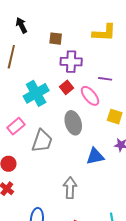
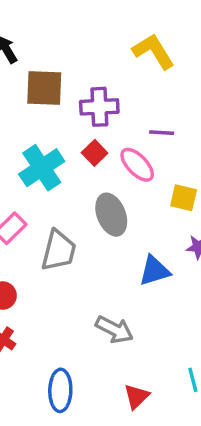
yellow L-shape: (104, 33) -> (153, 51), turned -120
brown square: (56, 39) -> (44, 88), moved, size x1.6
gray arrow: (70, 188) -> (114, 330), turned 120

